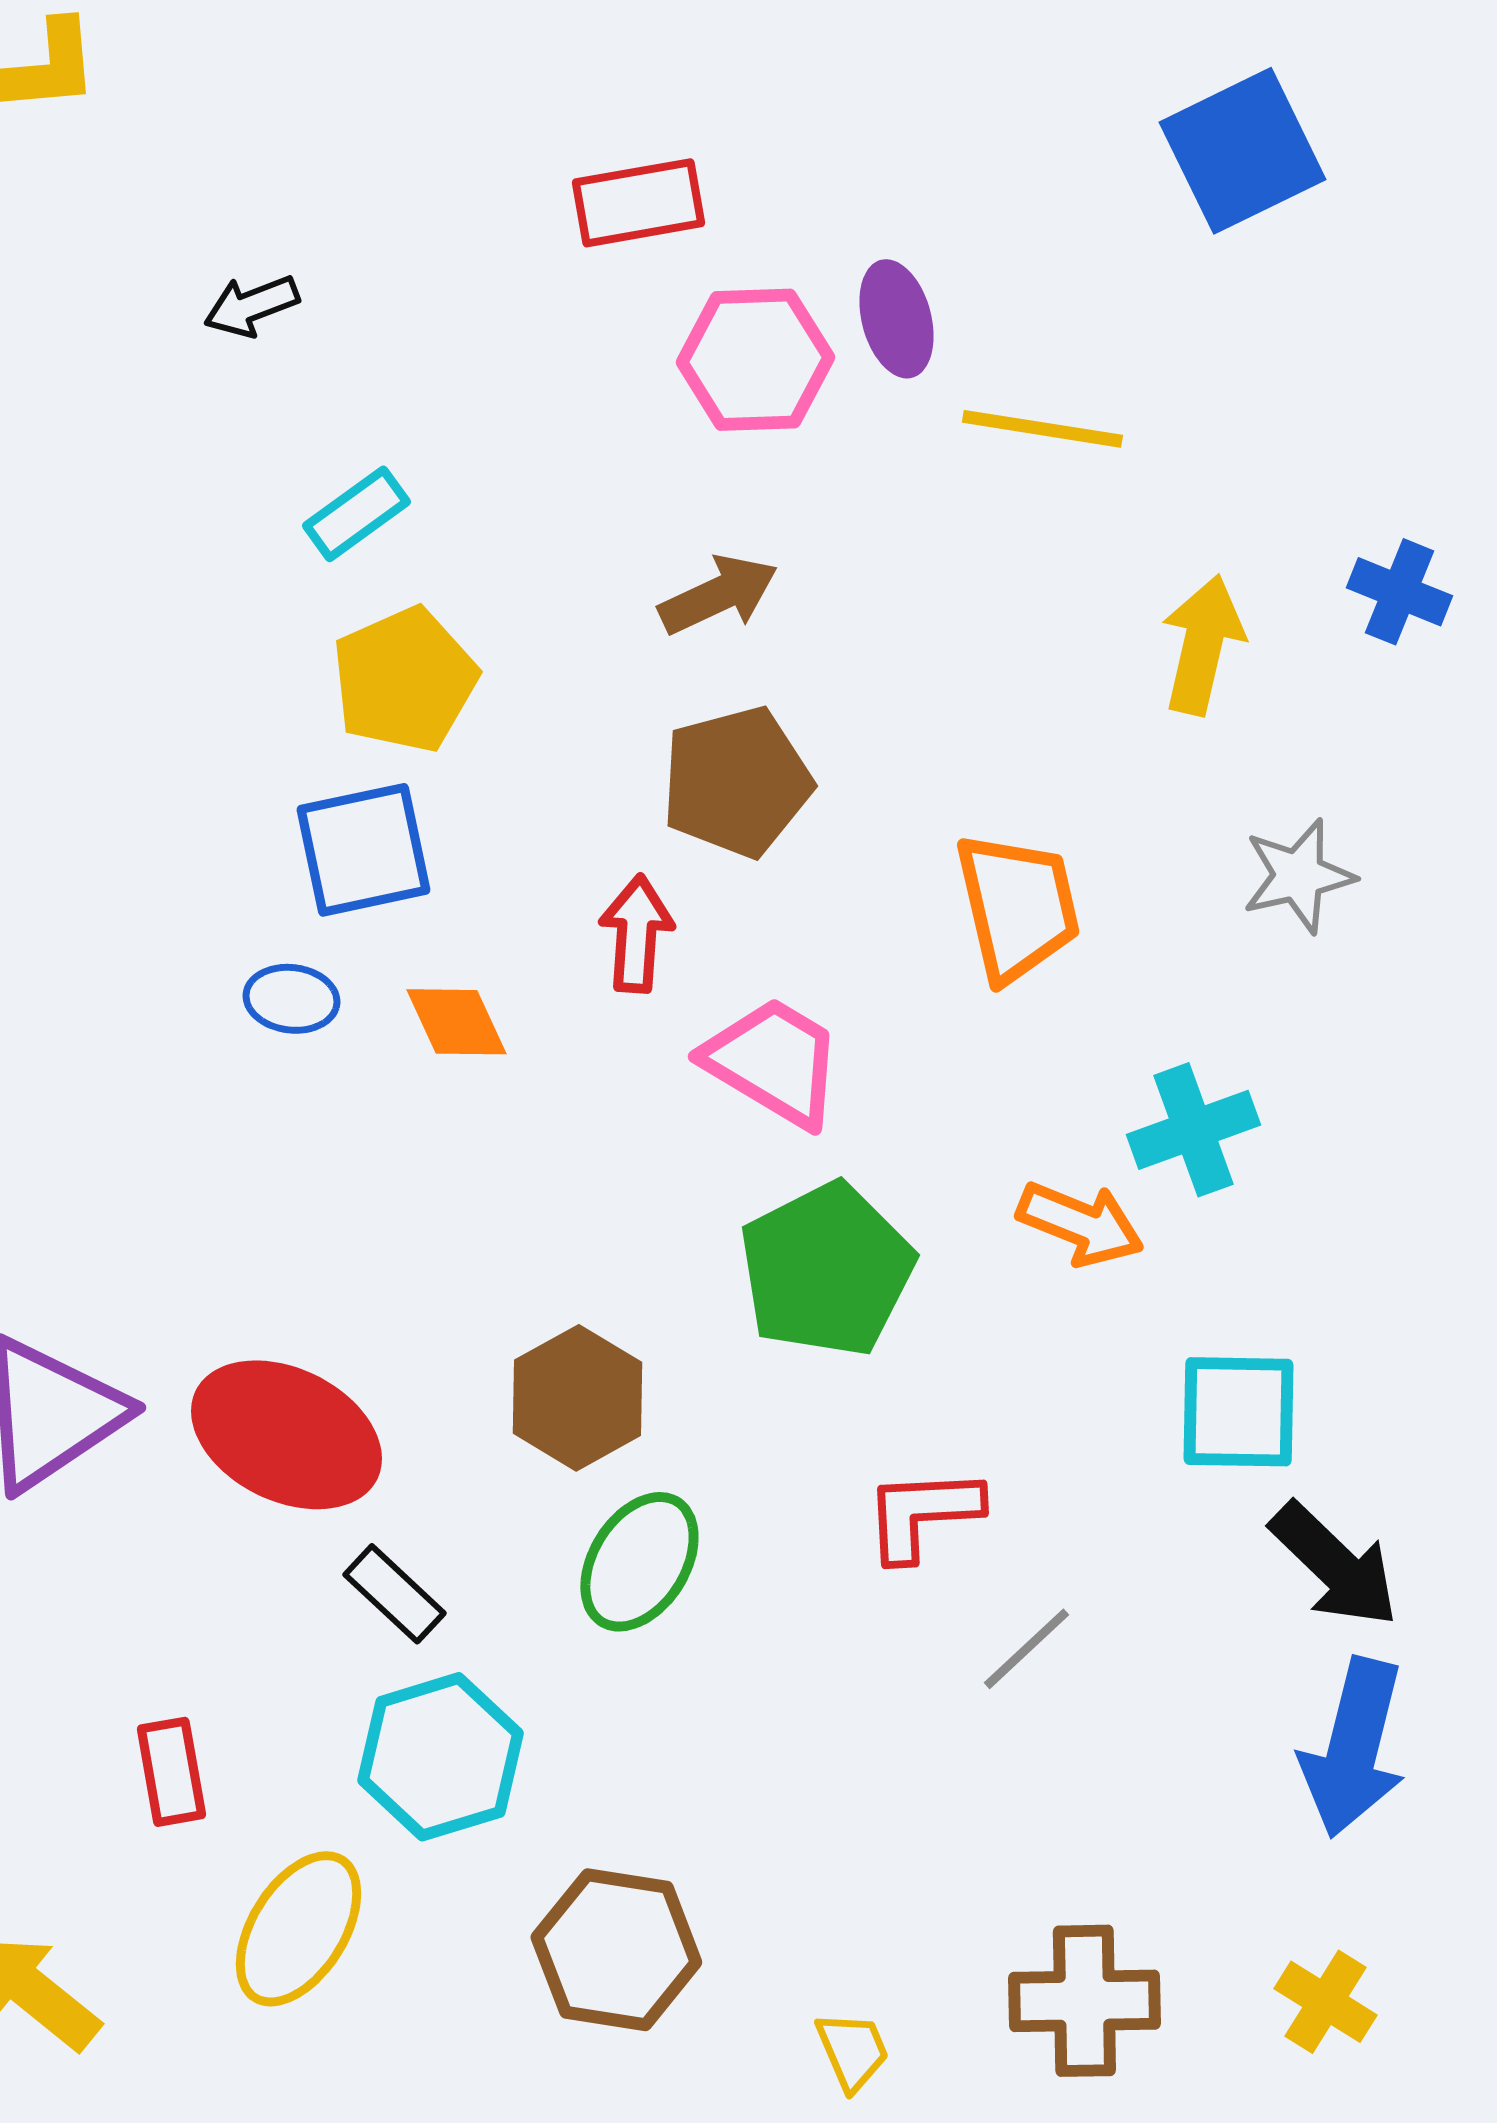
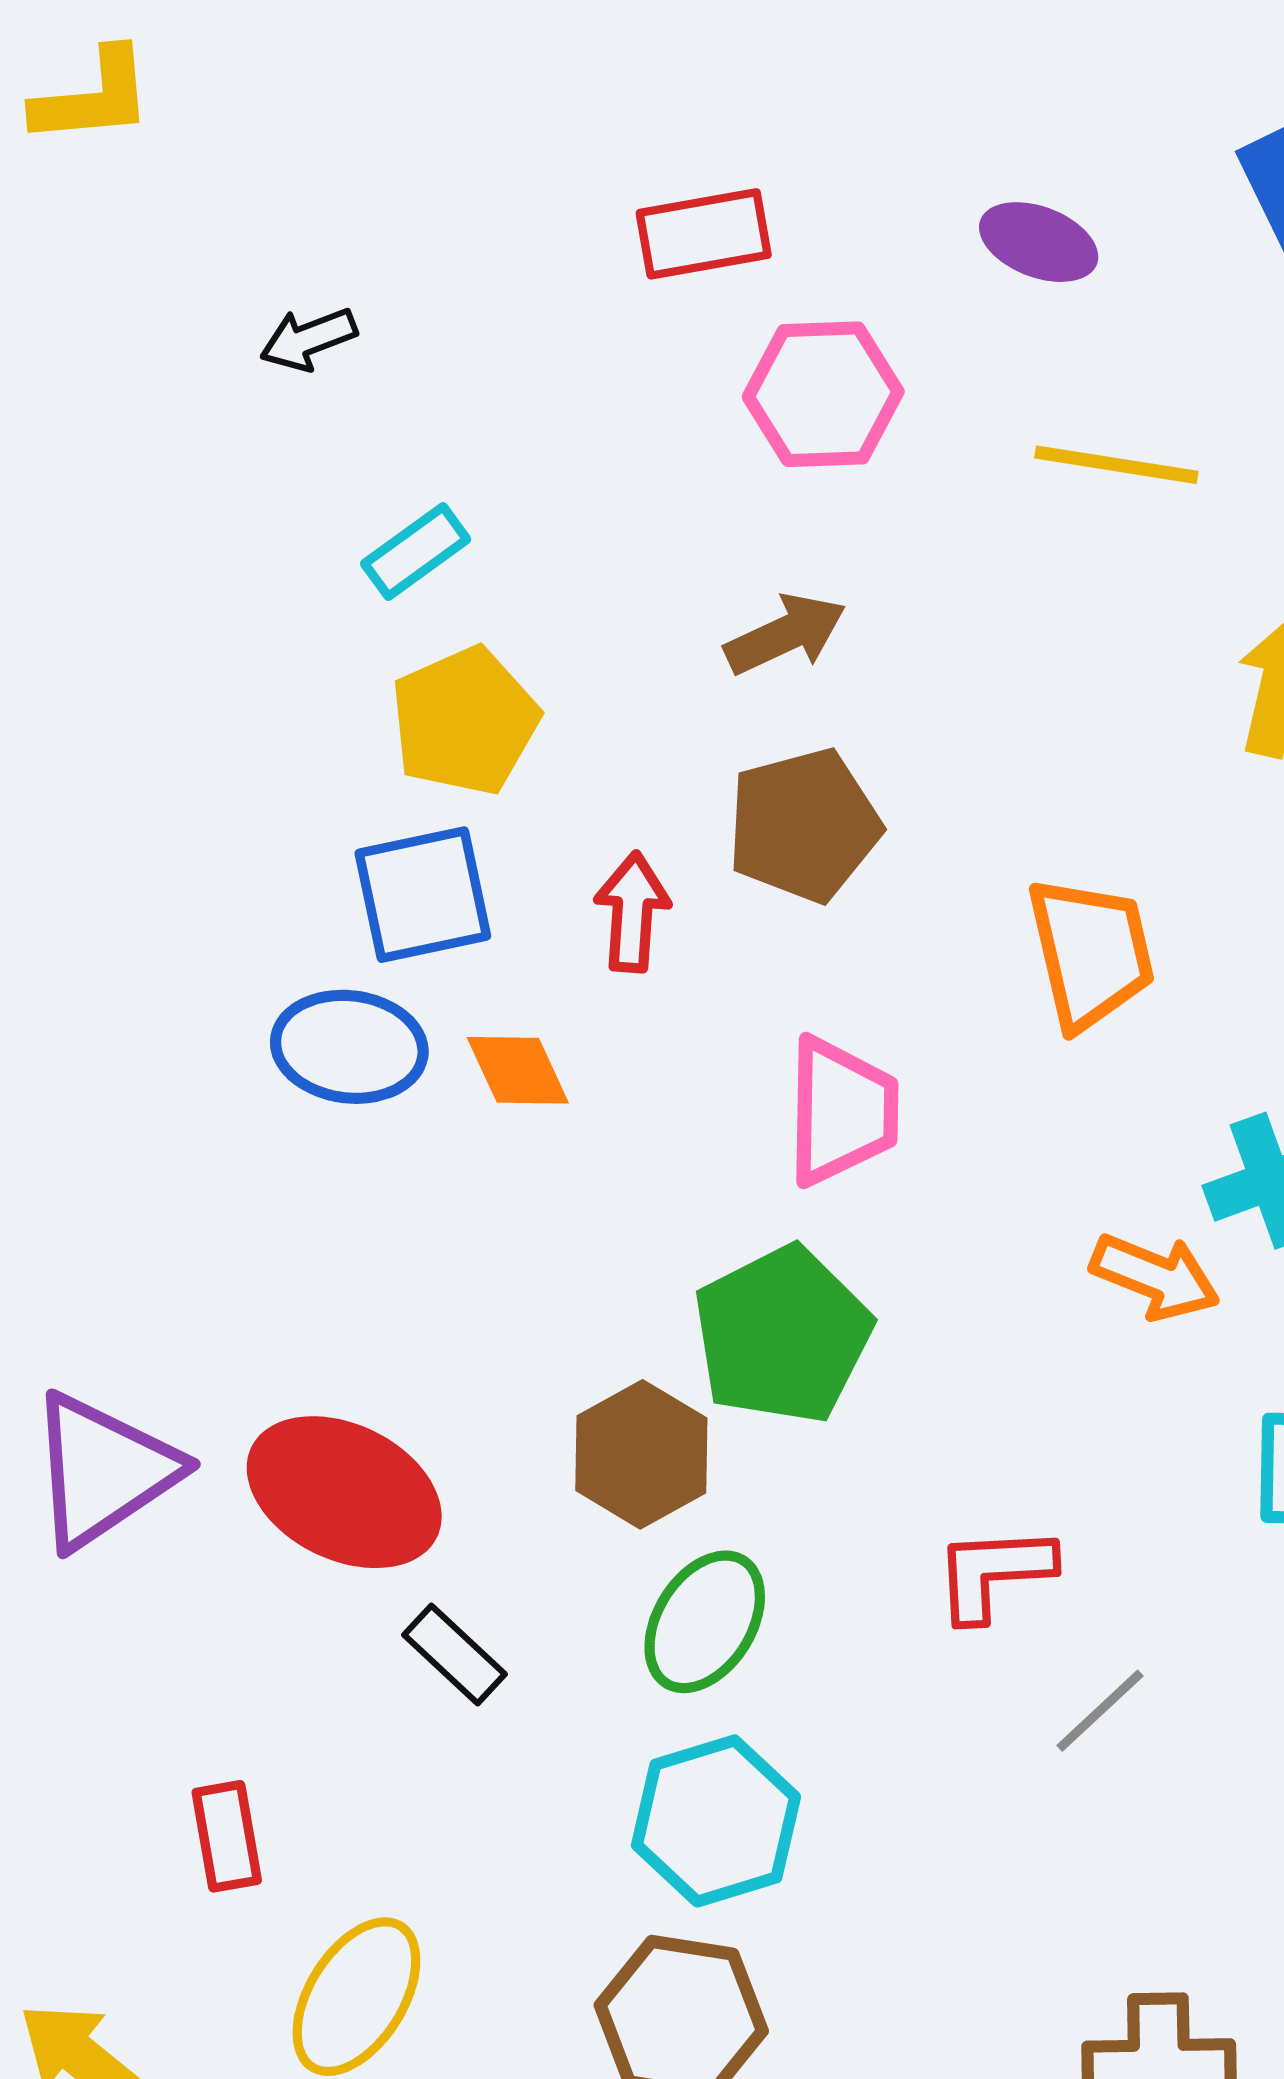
purple ellipse: (896, 319) -> (1039, 242), moved, turned -54
red arrow: (636, 934) -> (632, 912), moved
blue ellipse: (291, 999) -> (349, 1047), size x1.6
pink trapezoid: (773, 1062) -> (842, 1111), turned 60
green pentagon: (826, 1270) -> (782, 1335), moved
cyan hexagon: (440, 1757) -> (716, 1821), moved

